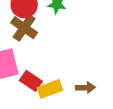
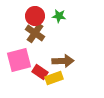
brown arrow: (85, 88) -> (63, 61), moved, size x1.5

